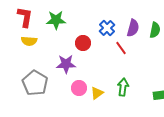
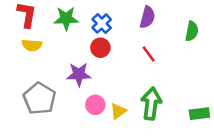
blue cross: (107, 28) -> (102, 24), moved
purple semicircle: (133, 28) -> (147, 17), moved
green arrow: (123, 87) -> (151, 104), size x1.4

